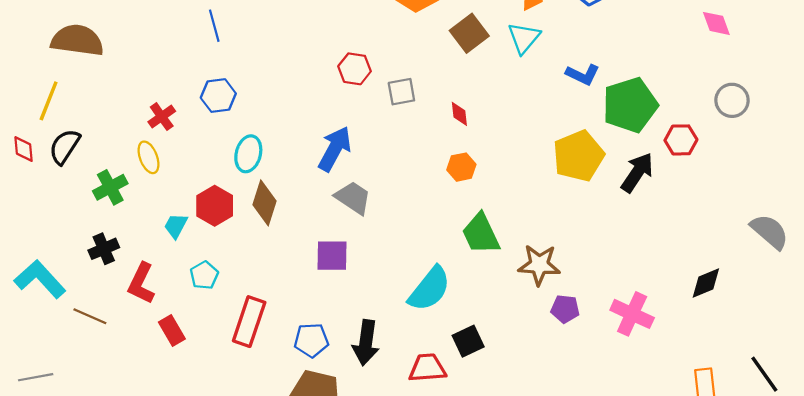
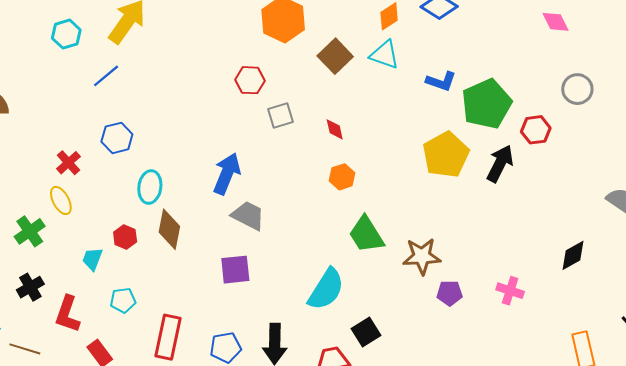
blue line: (214, 26) -> (106, 76), turned 72
cyan triangle: (524, 38) -> (385, 55), turned -44
red hexagon: (355, 69) -> (250, 80), moved
red hexagon: (215, 206) -> (125, 237), size x0.7
cyan pentagon: (204, 275) -> (123, 300), turned 30
pink cross: (632, 314) -> (510, 291), size x0.7

